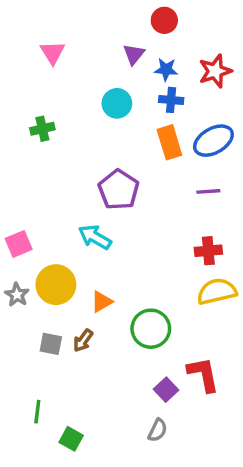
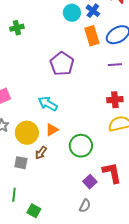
blue cross: (171, 100) -> (93, 11), turned 32
cyan circle: (117, 103) -> (72, 13), moved
cyan arrow: (95, 237) -> (48, 104), moved
yellow circle: (56, 285) -> (27, 133), moved
gray square: (51, 344) -> (21, 163), moved

